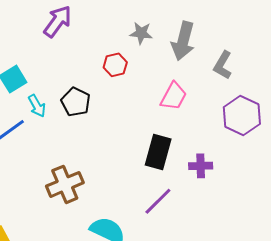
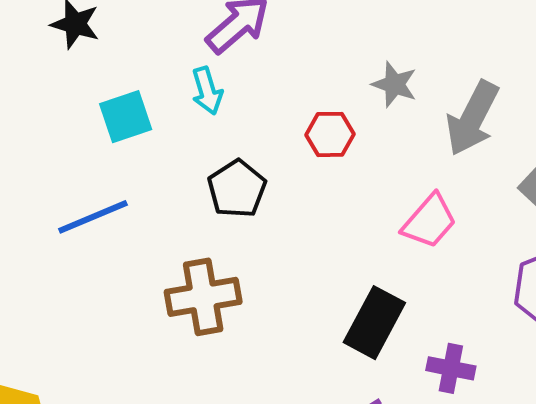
cyan arrow: (37, 106) -> (207, 91), moved
brown cross: (65, 184) -> (203, 297), moved

